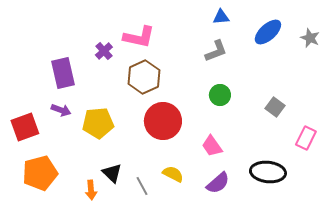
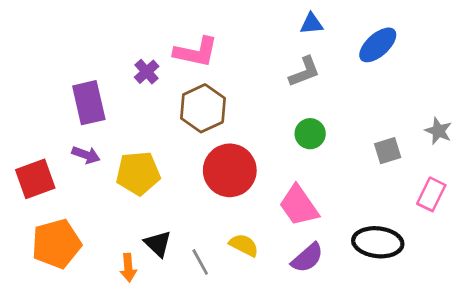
gray star: (310, 38) -> (438, 131), moved
gray square: (275, 107) -> (388, 151), turned 36
pink trapezoid: (212, 146) -> (299, 206), size x1.4

